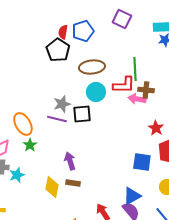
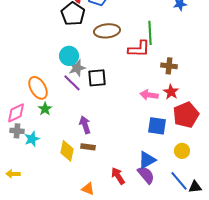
brown cross: (146, 90) -> (169, 66), moved
cyan circle: (96, 92) -> (69, 56), moved
pink arrow: (137, 99) -> (149, 95), moved
purple line: (57, 119) -> (72, 83), turned 30

